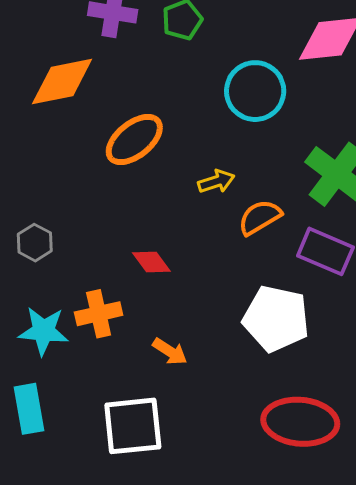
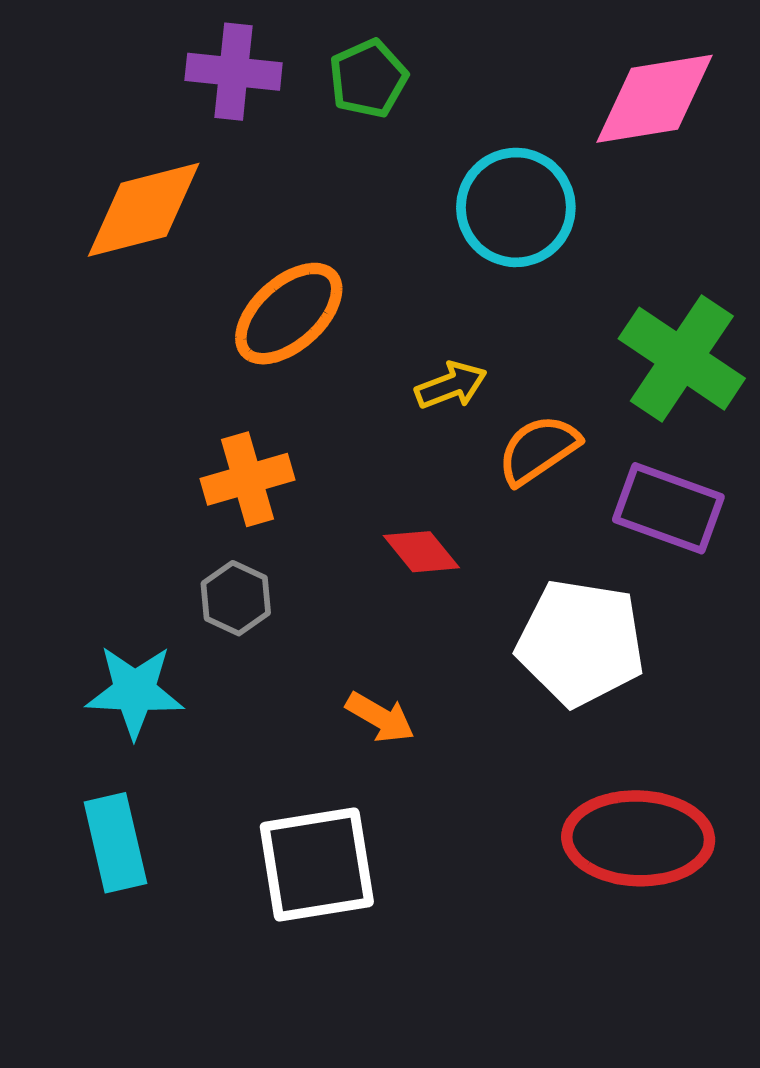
gray hexagon: (35, 243) -> (236, 598), moved
red diamond: (151, 262) -> (421, 552), moved
orange cross: (99, 314) -> (248, 479), moved

